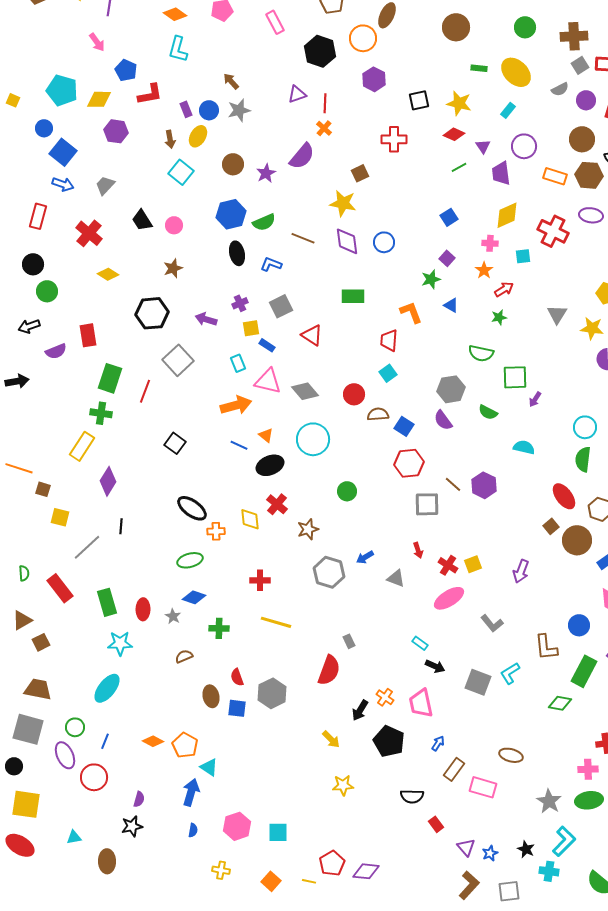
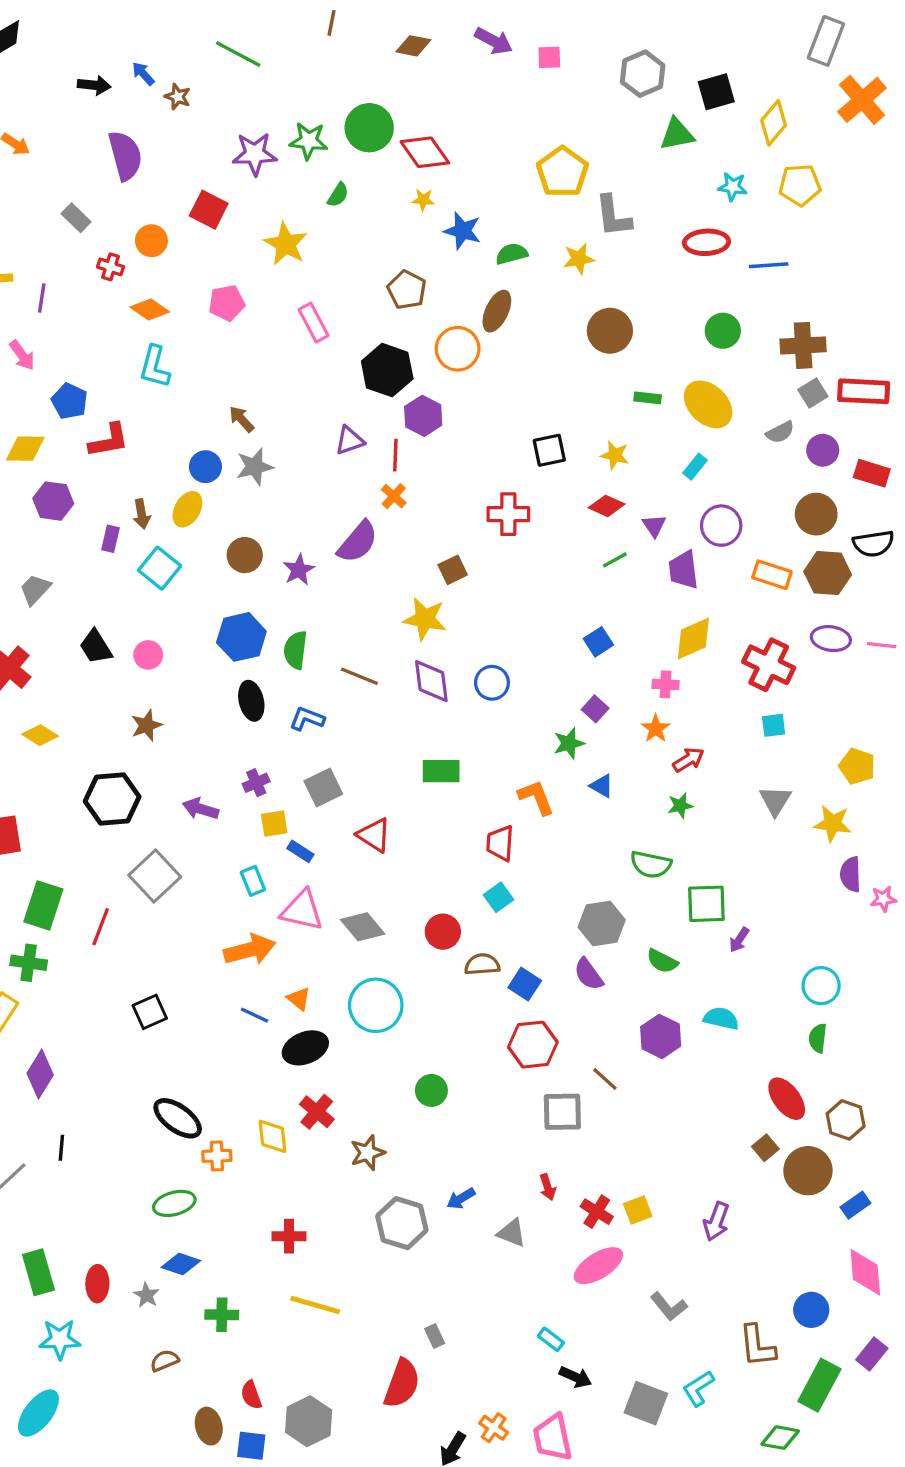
purple hexagon: (374, 79) -> (423, 416), moved
yellow star: (459, 103) -> (615, 455), size x0.7
purple rectangle: (186, 109) -> (110, 539), moved, turned 35
green semicircle: (264, 222) -> (295, 650), turned 120
cyan square: (523, 256) -> (774, 725), moved
black square: (175, 443) -> (150, 1012), turned 30
green semicircle: (583, 459) -> (818, 1038), size x0.7
purple hexagon: (484, 485) -> (661, 1036), moved

